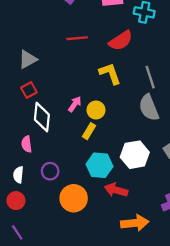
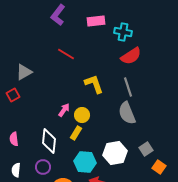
red line: (77, 38) -> (66, 54), turned 36
red semicircle: (121, 41) -> (131, 56), moved
red square: (29, 90) -> (13, 95), moved
white diamond: (42, 117) -> (49, 141), moved
pink semicircle: (27, 144) -> (14, 139), moved

